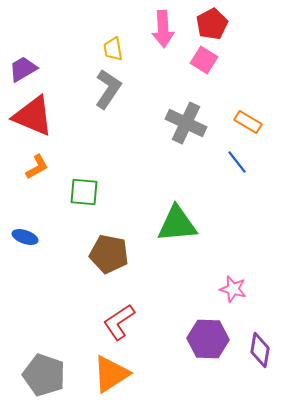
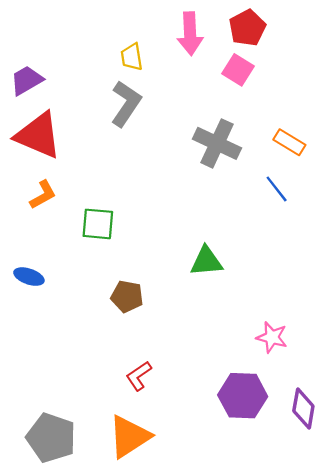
green triangle: (177, 224) -> (206, 261), size x0.7
brown pentagon: (109, 254) -> (127, 296), size x0.7
red L-shape: (119, 322) -> (139, 376), size x0.7

